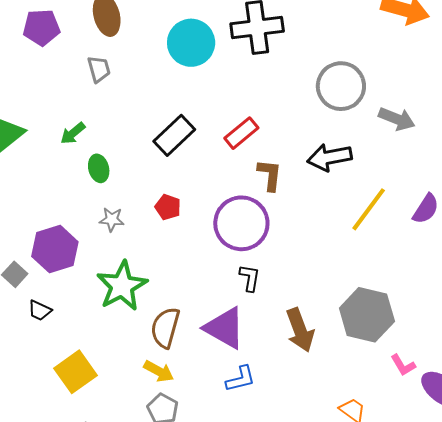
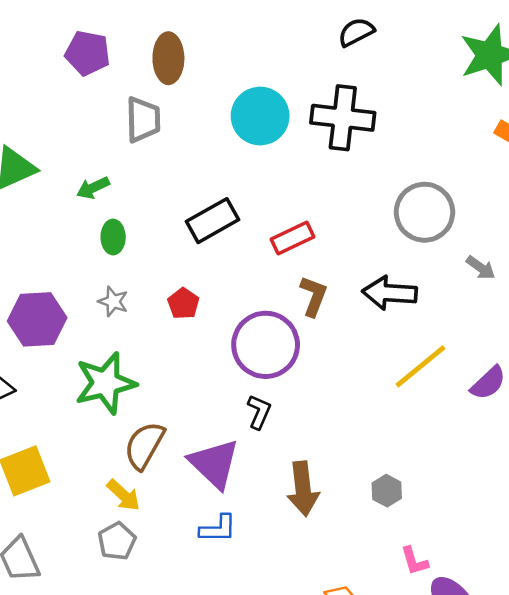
gray trapezoid: (99, 69) -> (143, 120), size x1.4
gray arrow: (397, 119) -> (481, 268), size x0.7
gray hexagon: (367, 315) -> (387, 491), size x0.5

